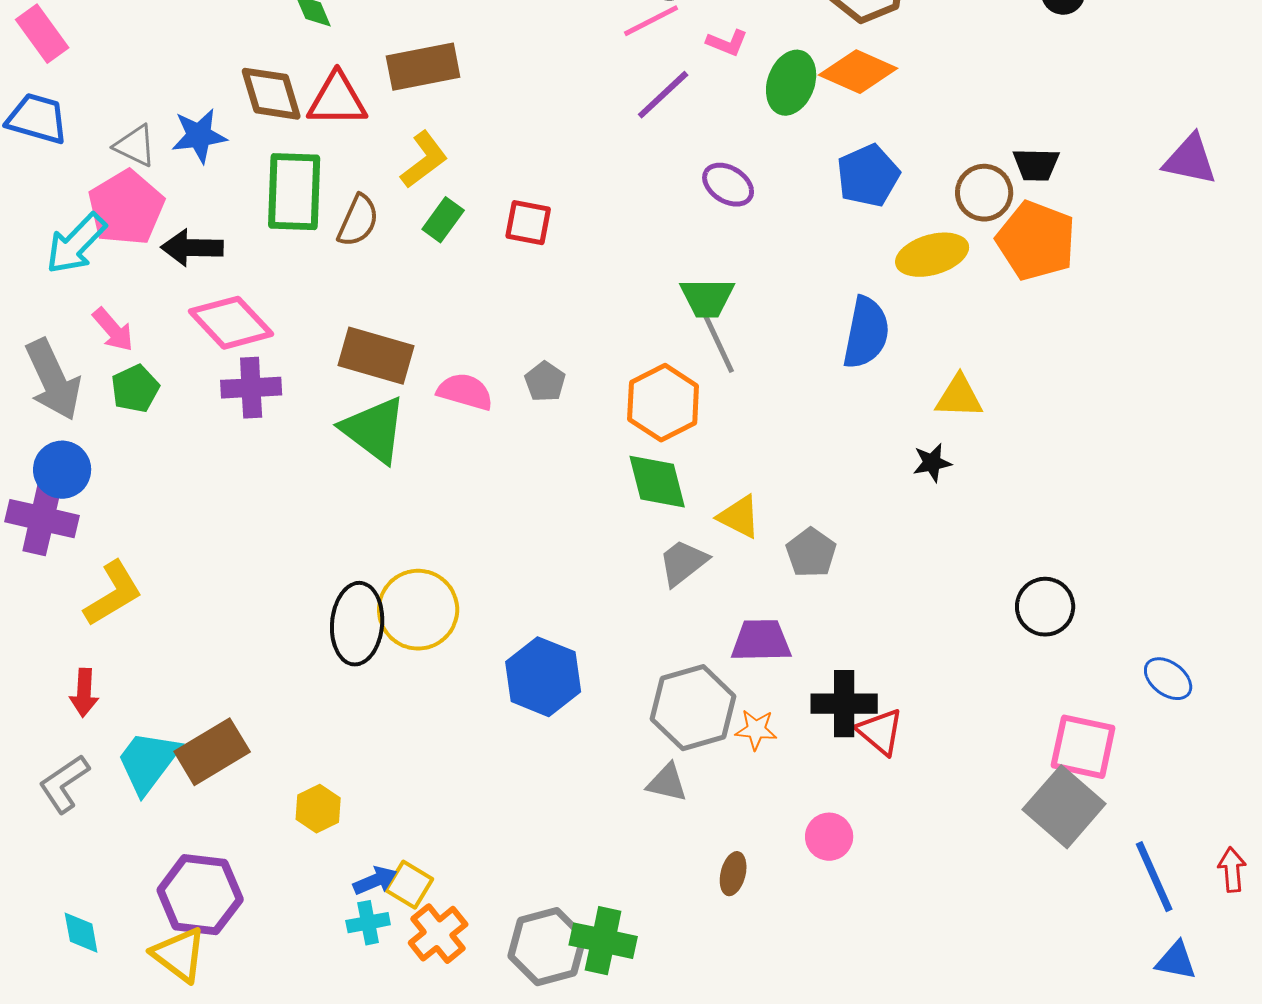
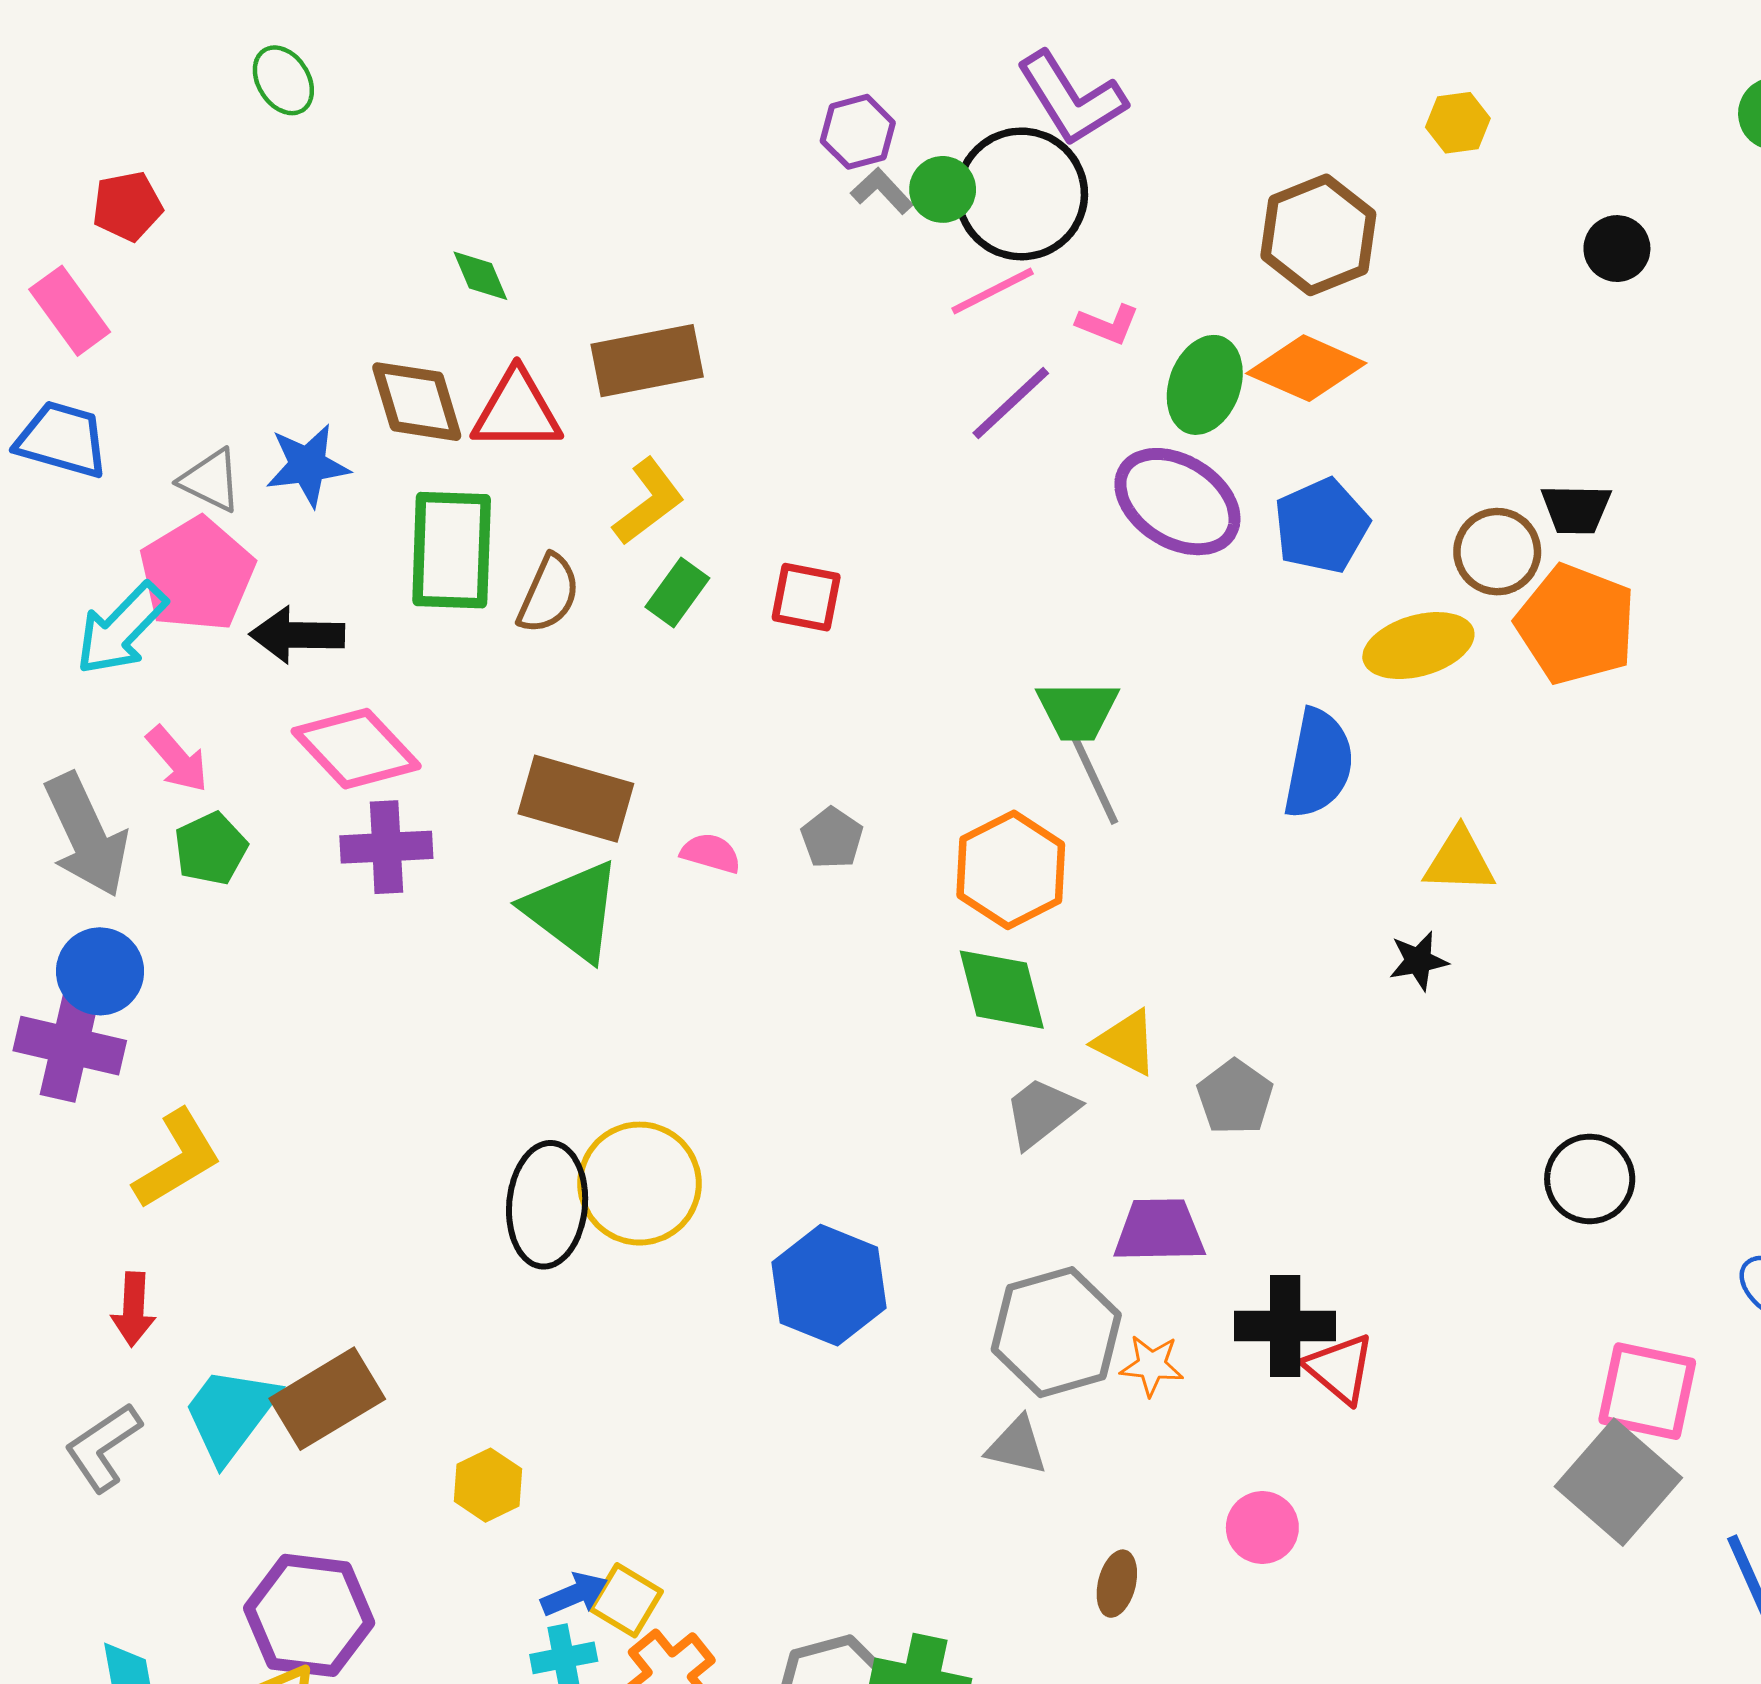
purple ellipse: (728, 185) -> (1177, 502), moved, size x1.6
pink semicircle: (465, 392) -> (711, 853), size x0.7

